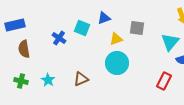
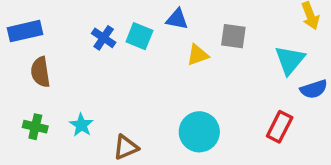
blue triangle: (104, 18) -> (177, 19), turned 32
blue cross: (59, 38) -> (104, 38), moved
cyan circle: (117, 63) -> (199, 132), moved
brown triangle: (81, 79) -> (126, 147), moved

